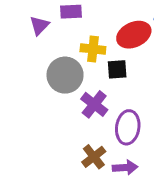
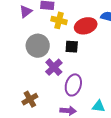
yellow cross: (93, 49) -> (59, 20), moved
brown cross: (94, 157) -> (30, 99), moved

